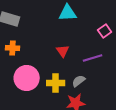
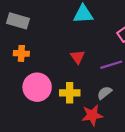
gray semicircle: (79, 81) -> (105, 93), moved

